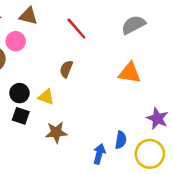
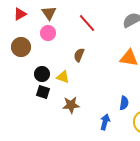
brown triangle: (28, 16) -> (49, 13), turned 42
pink circle: (16, 41) -> (48, 33), moved
blue semicircle: (121, 140) -> (124, 103), moved

